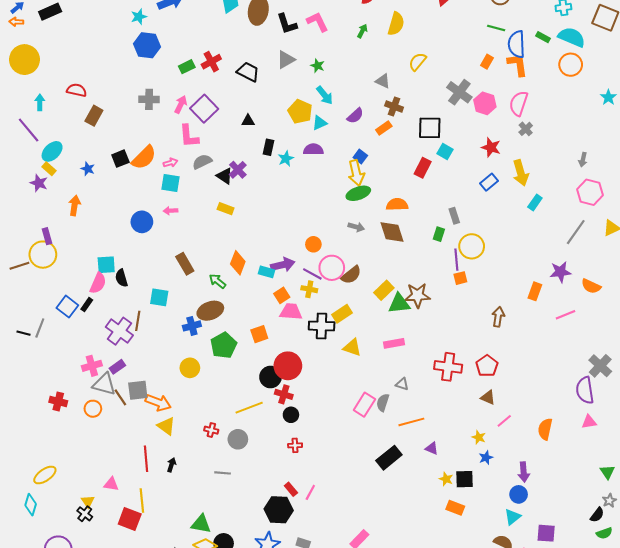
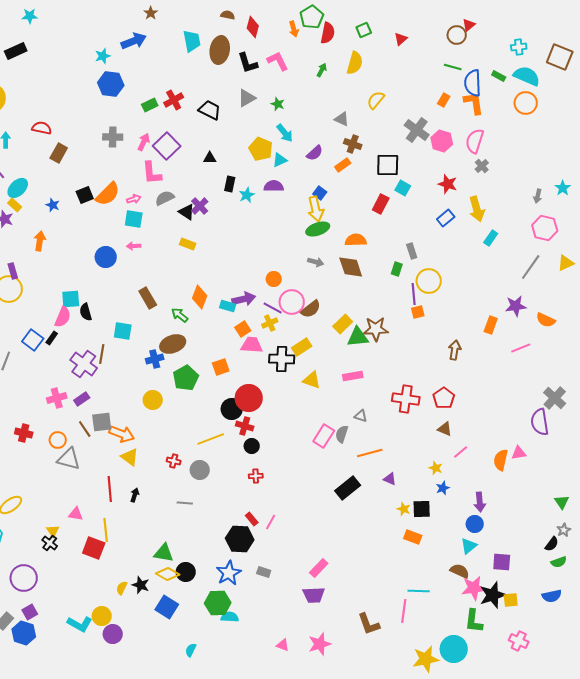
cyan star: (608, 97) -> (563, 188), moved
yellow cross: (309, 289) -> (270, 323), turned -35
gray triangle: (104, 384) -> (69, 459), moved
pink triangle: (589, 422) -> (519, 453), moved

